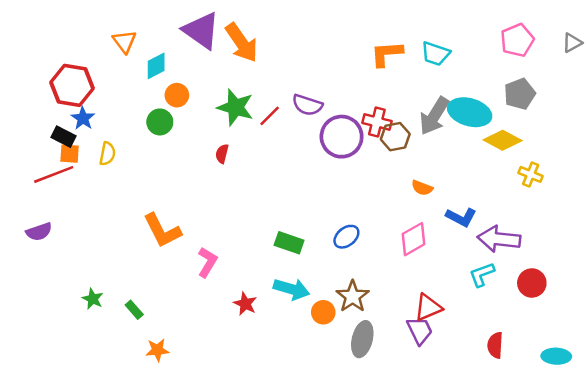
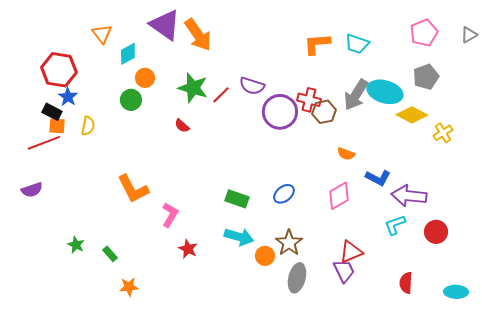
red semicircle: (222, 154) -> (182, 126), turned -63
yellow cross: (531, 174) -> (443, 133), moved, turned 36
red star: (245, 304) -> (188, 249), moved

